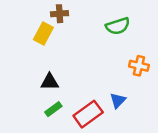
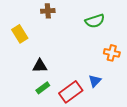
yellow rectangle: (43, 33) -> (20, 34), moved, turned -60

